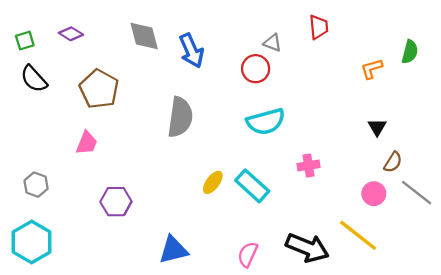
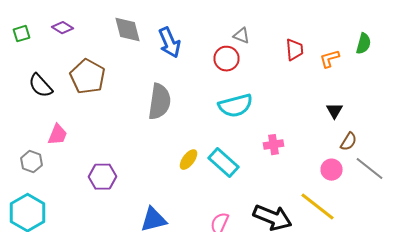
red trapezoid: (319, 27) -> (294, 50), moved
black semicircle: (34, 79) -> (40, 86), moved
pink trapezoid: (87, 143) -> (58, 135), moved

